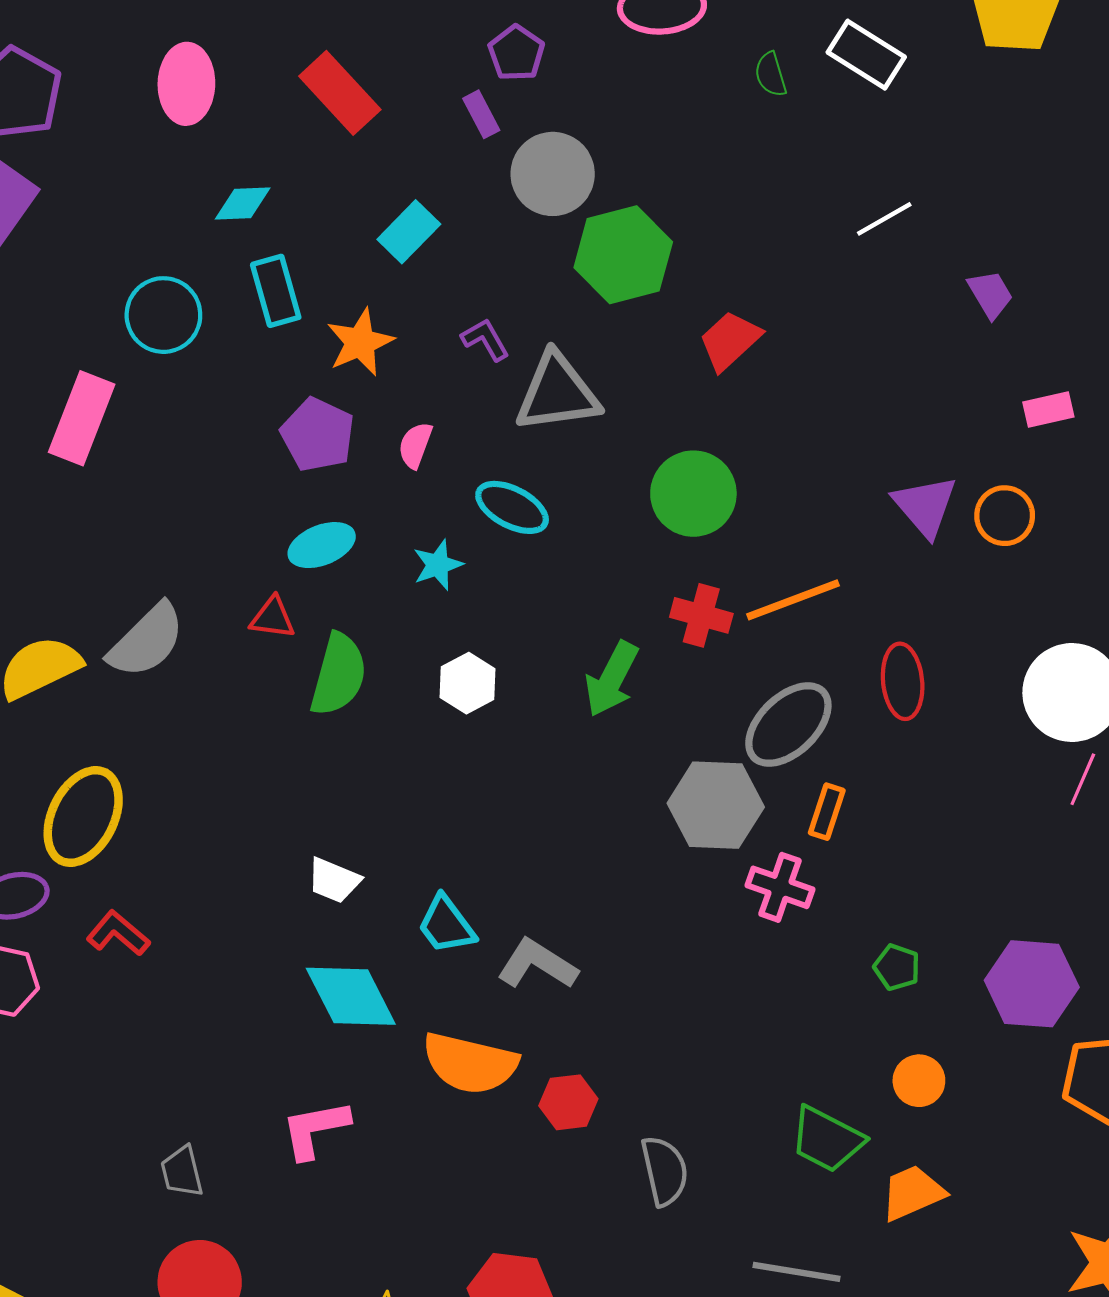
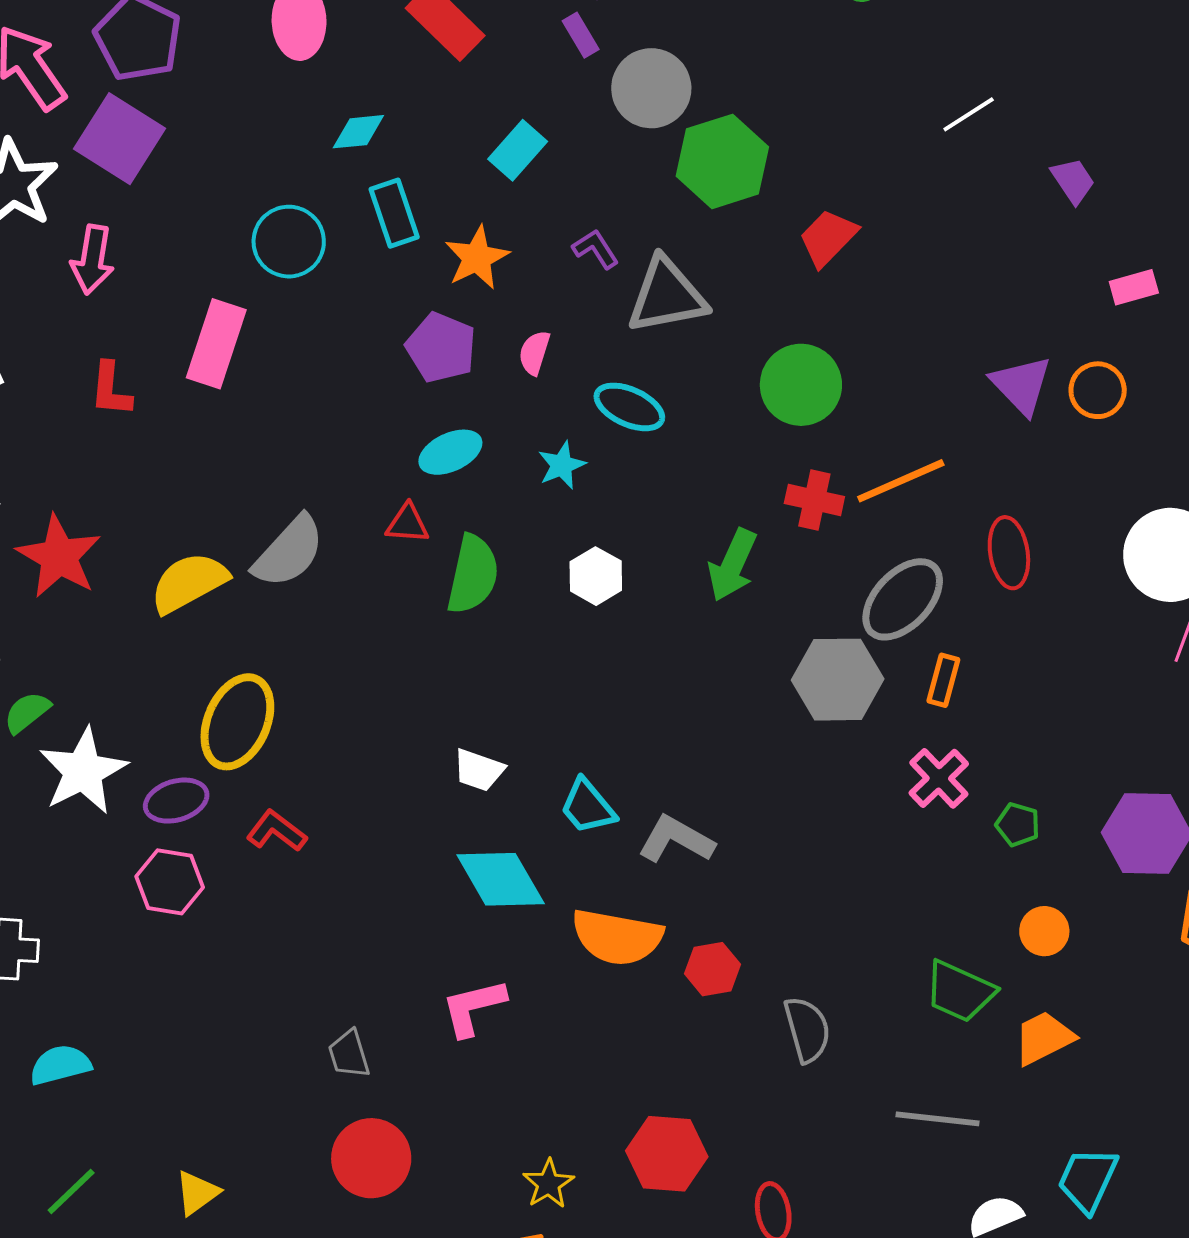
pink cross: (780, 887) -> (939, 778), moved, turned 30

